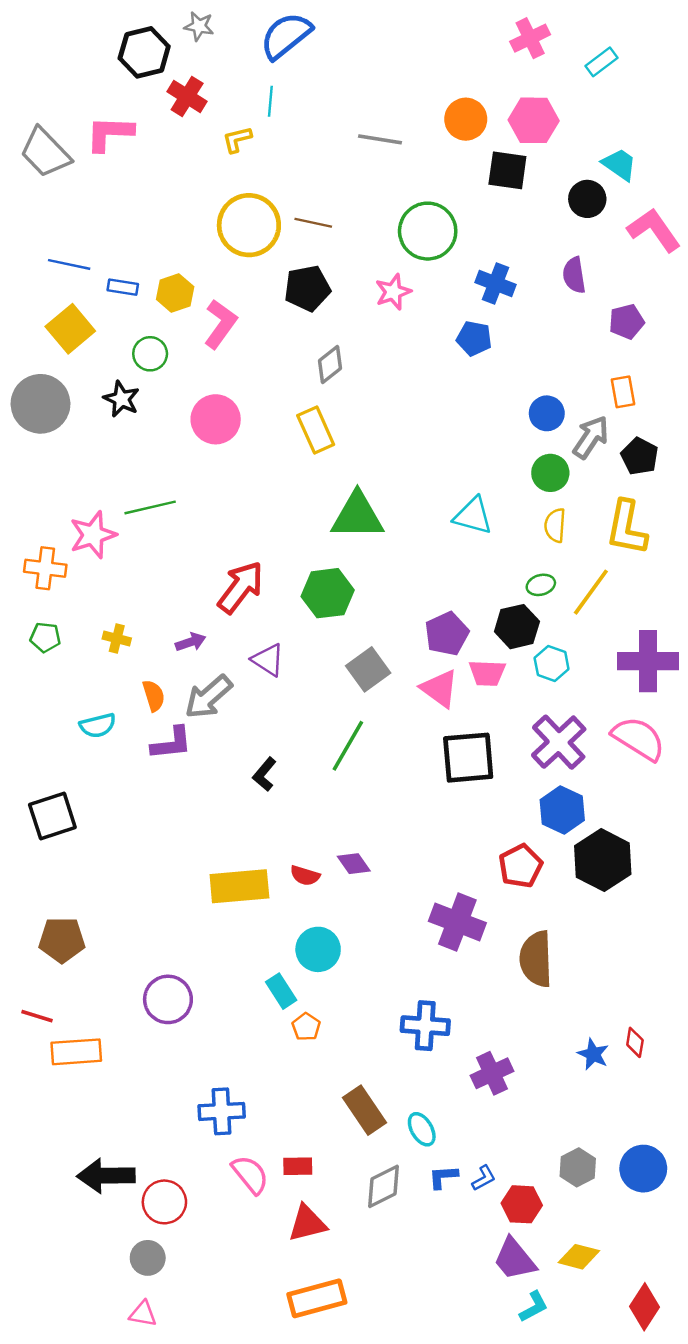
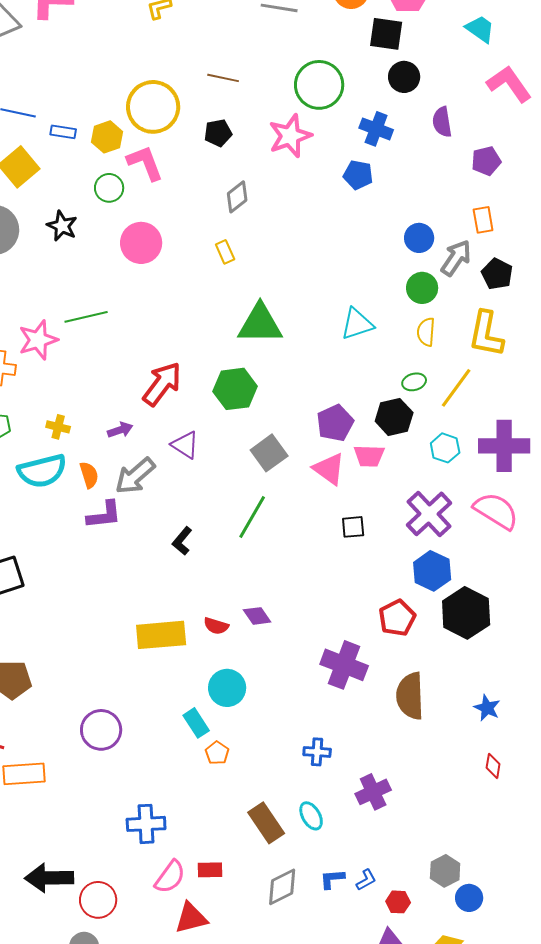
black circle: (587, 199) -> (404, 77), moved
yellow circle: (249, 225) -> (153, 107), moved
black pentagon: (307, 288) -> (218, 133), size x0.7
pink star: (393, 292) -> (290, 136), size x1.4
pink L-shape: (220, 324) -> (145, 163), turned -57
green circle: (150, 354) -> (109, 188), moved
yellow rectangle: (316, 430) -> (225, 252), size x0.6
cyan triangle: (473, 516) -> (357, 324), turned -33
cyan hexagon: (552, 663) -> (445, 448), moved
cyan semicircle: (98, 725) -> (42, 471), moved, size x1.6
black square: (468, 758) -> (353, 527), size x0.5
blue cross: (425, 1026) -> (317, 752), size x0.7
blue star: (593, 1054) -> (487, 708), moved
cyan ellipse: (422, 1129) -> (311, 816), moved
blue circle: (643, 1169) -> (469, 898), moved, size x0.7
pink semicircle: (250, 1175) -> (170, 877), turned 75
red hexagon: (522, 1204) -> (398, 902), size x0.7
red triangle: (307, 1223) -> (191, 918), moved

